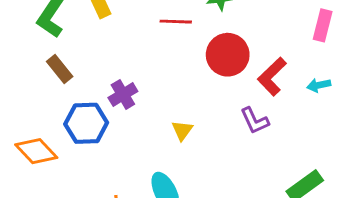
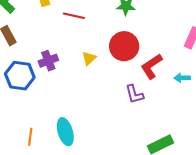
red line: (176, 22) -> (74, 16), moved
yellow triangle: (182, 130) -> (89, 58), moved

